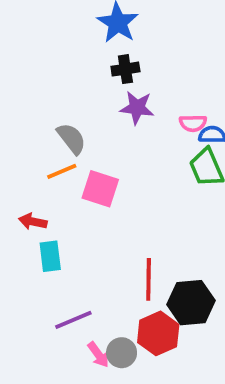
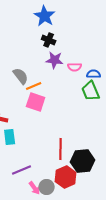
black cross: (125, 69) -> (49, 40), turned 32
pink semicircle: (193, 123) -> (75, 67), moved
orange line: (62, 171) -> (34, 86), moved

